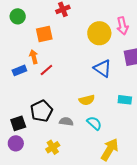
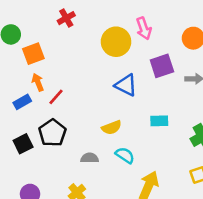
orange square: (44, 34) -> (33, 54), moved
black pentagon: (42, 111) -> (52, 133), moved
black square: (18, 123) -> (23, 144), moved

